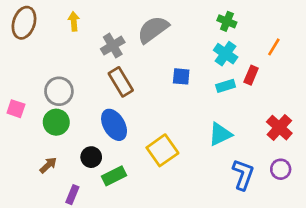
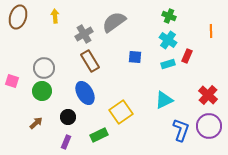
orange line: (274, 47) -> (211, 31), moved, turned -32
purple circle: (281, 169) -> (209, 126), size x1.6
green rectangle: (114, 176) -> (99, 135), moved
purple rectangle: (72, 195) -> (66, 142), moved

